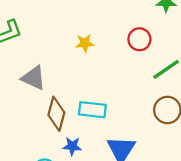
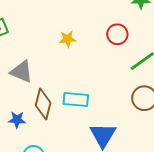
blue star: (72, 146) -> (17, 120), moved

